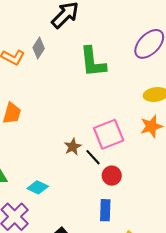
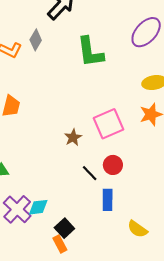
black line: (93, 157) -> (90, 173), moved
cyan diamond: (38, 187) -> (38, 207), moved, turned -30

